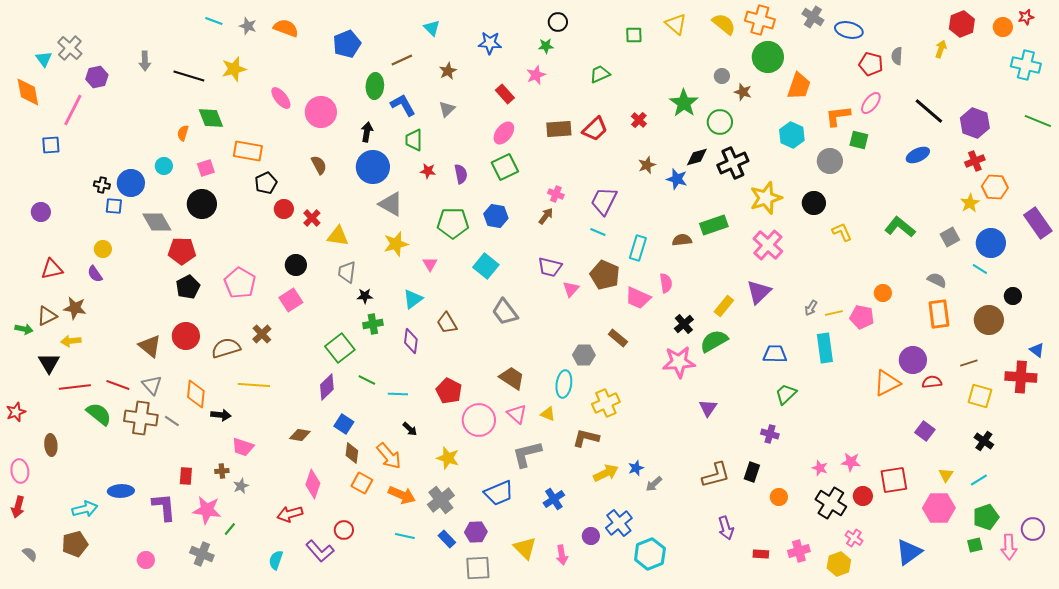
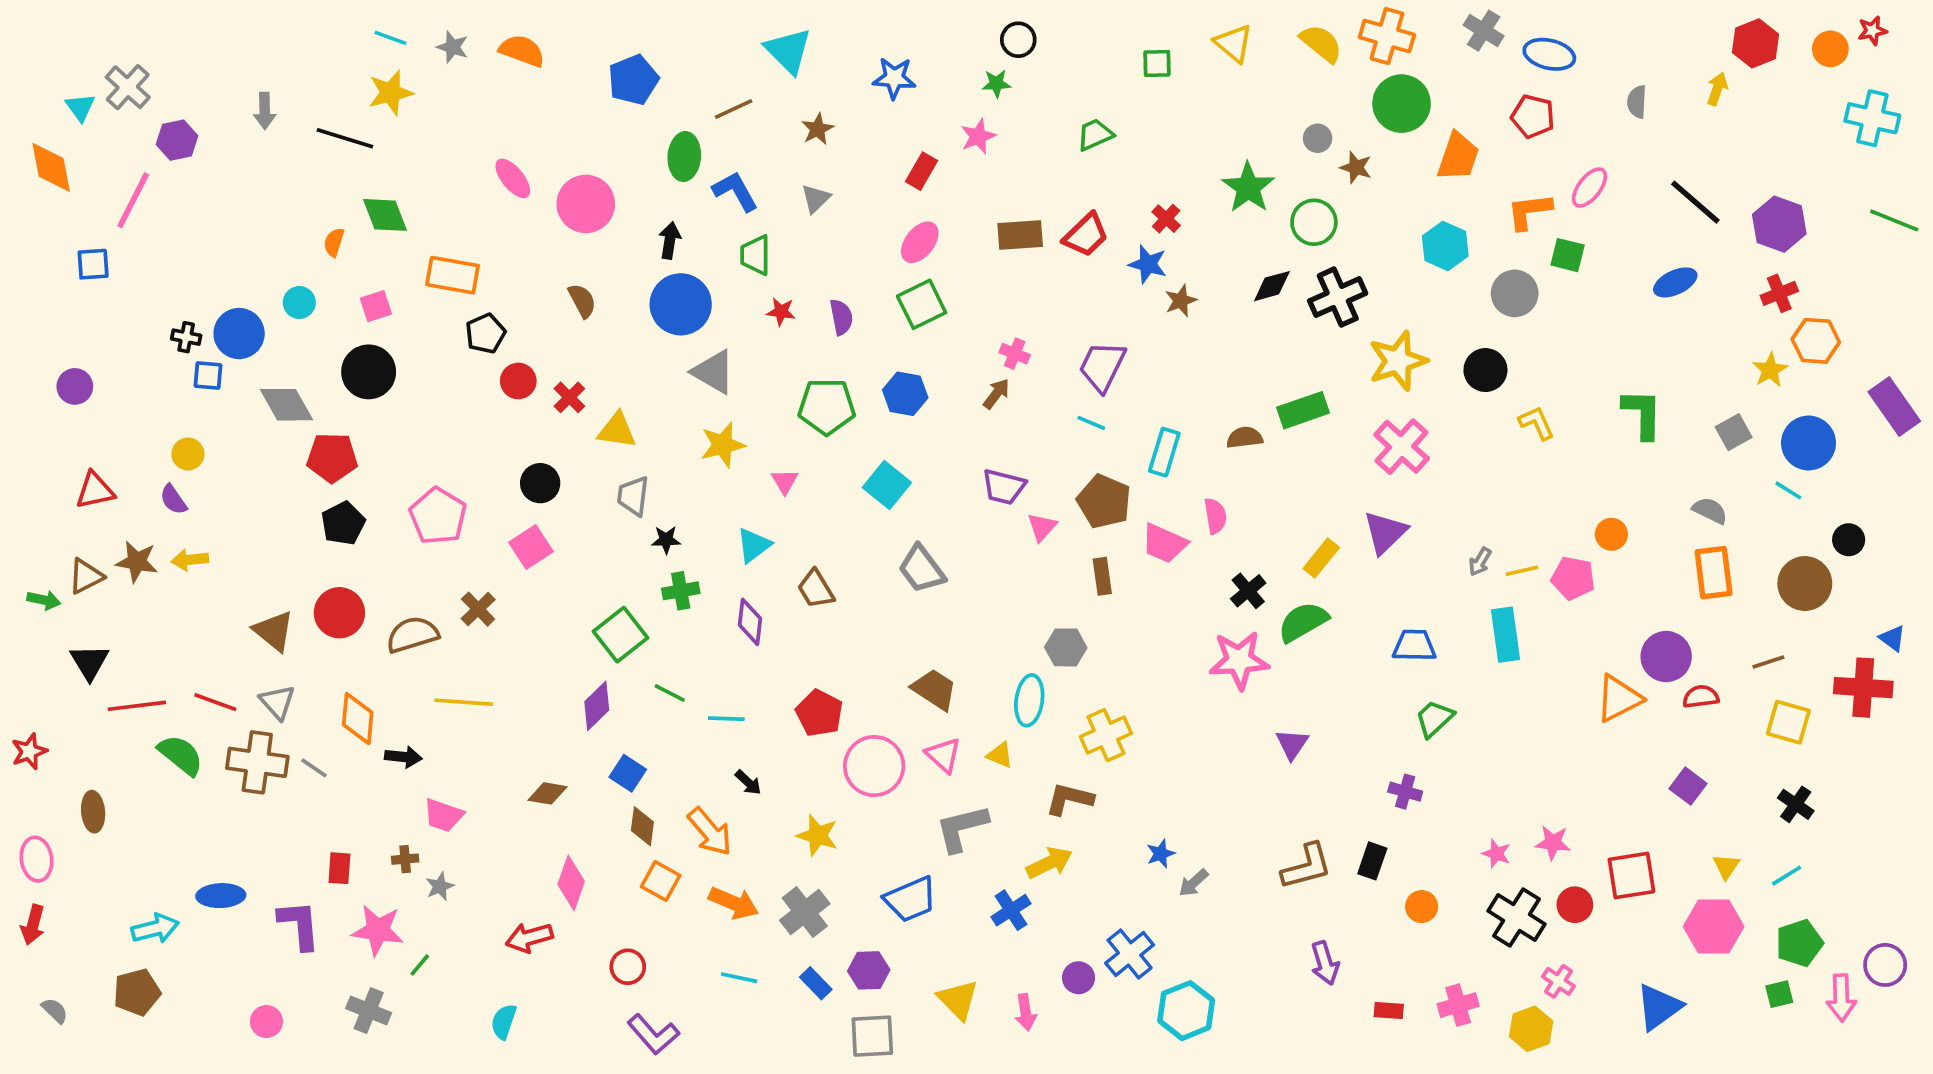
cyan triangle: (432, 28) -> (788, 51), size x1.6
red pentagon: (871, 64) -> (1533, 116), moved
yellow star: (234, 69) -> (391, 93), moved
red rectangle: (505, 94) -> (922, 171), turned 72
blue star: (677, 179) -> (1148, 264), moved
green L-shape: (900, 227) -> (1642, 414), turned 52
brown rectangle: (618, 338) -> (1102, 576), moved, turned 42
yellow arrow: (71, 341) -> (190, 560), moved
yellow arrow: (606, 473) -> (1049, 863), moved
purple L-shape: (320, 551) -> (653, 1034), moved

